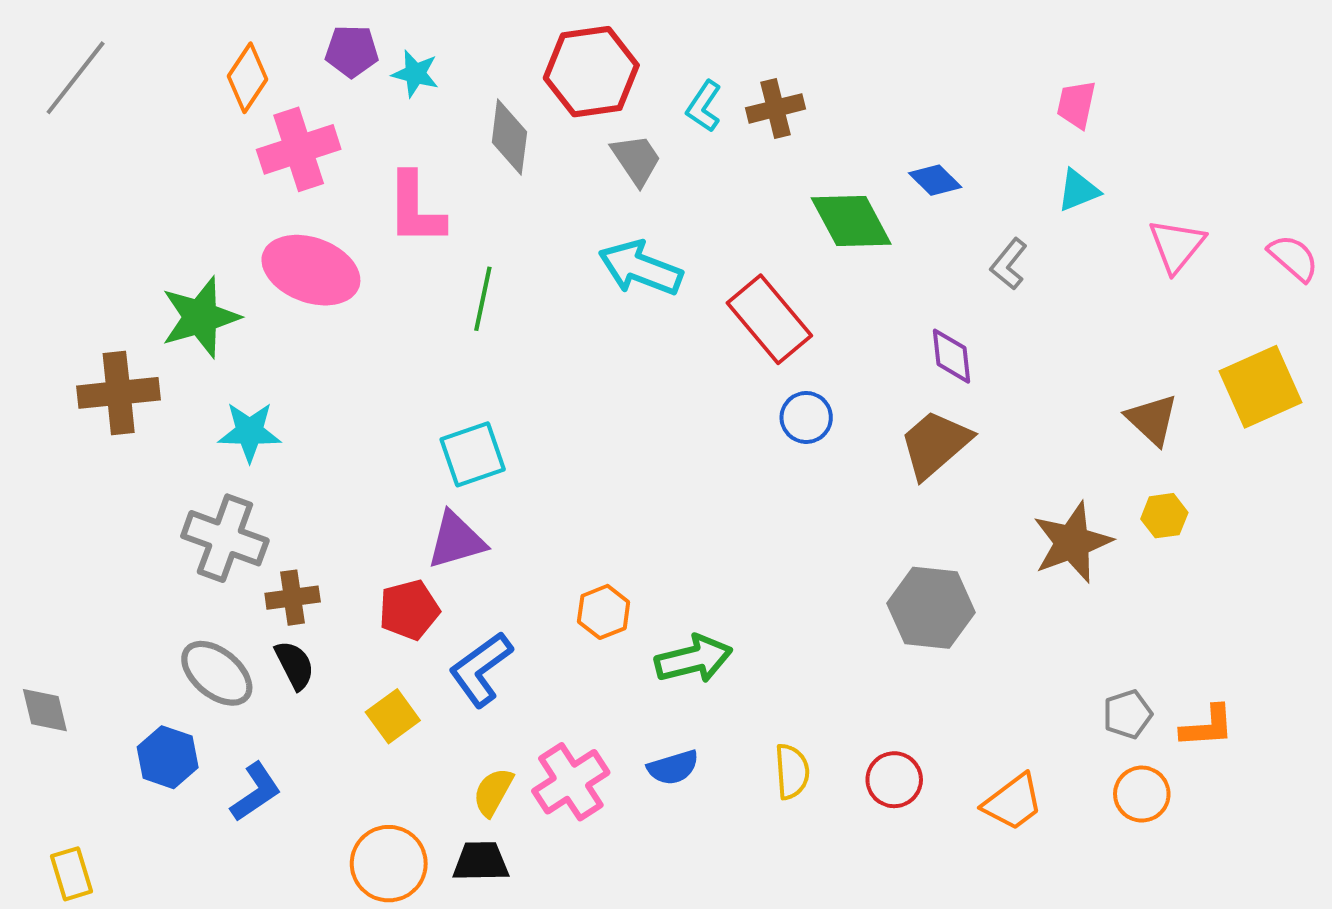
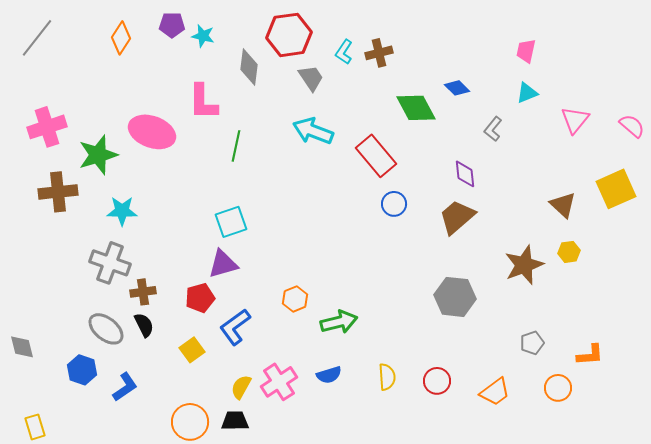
pink cross: (299, 149) -> (47, 127), moved
gray pentagon: (1127, 714) -> (532, 343), moved

